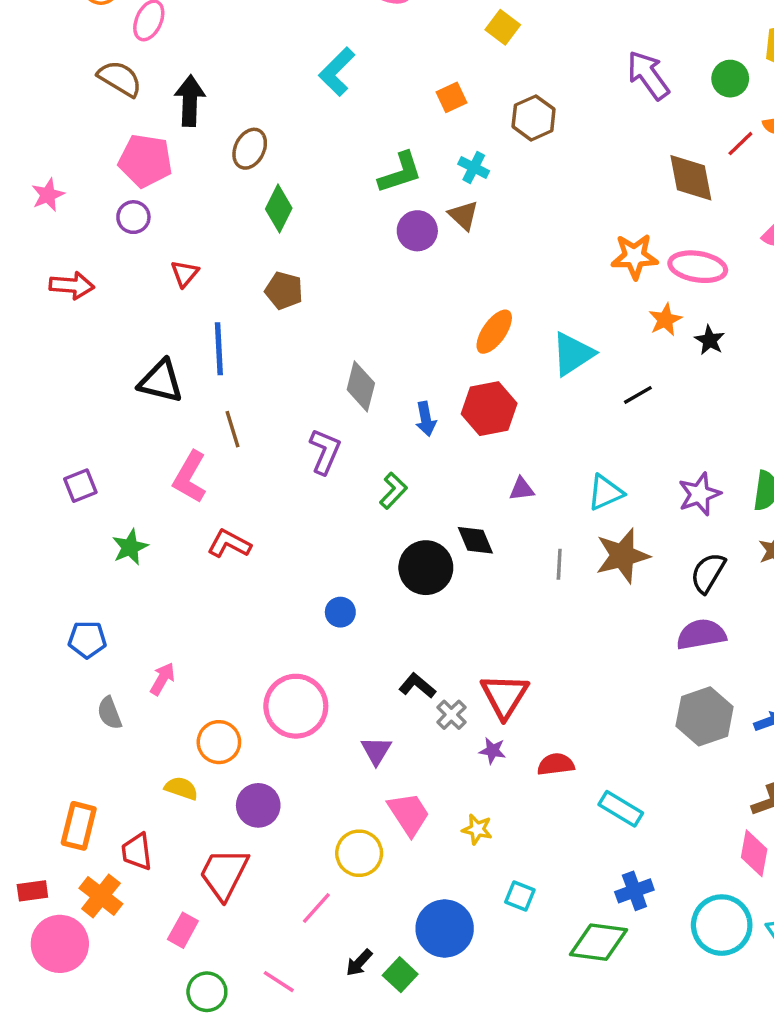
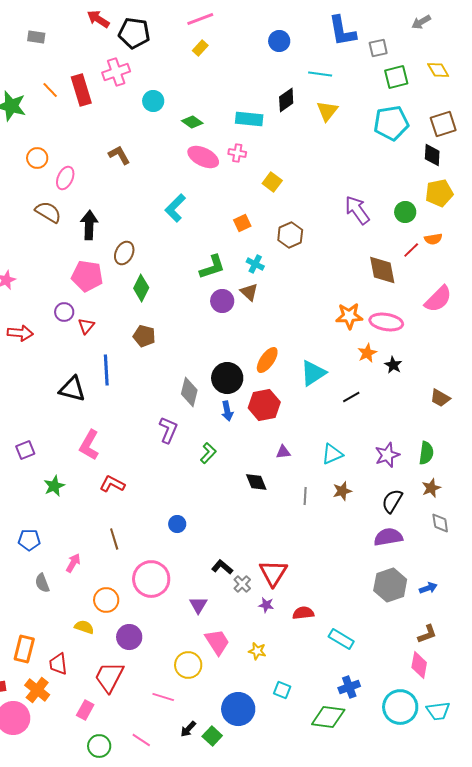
pink pentagon: (145, 161) -> (87, 276), moved
purple circle: (133, 217) -> (64, 312), moved
brown line: (233, 429) -> (114, 539), moved
brown star: (622, 556) -> (342, 491), size x0.6
black circle: (426, 568) -> (227, 378), moved
pink line: (316, 908) -> (163, 697), turned 65

